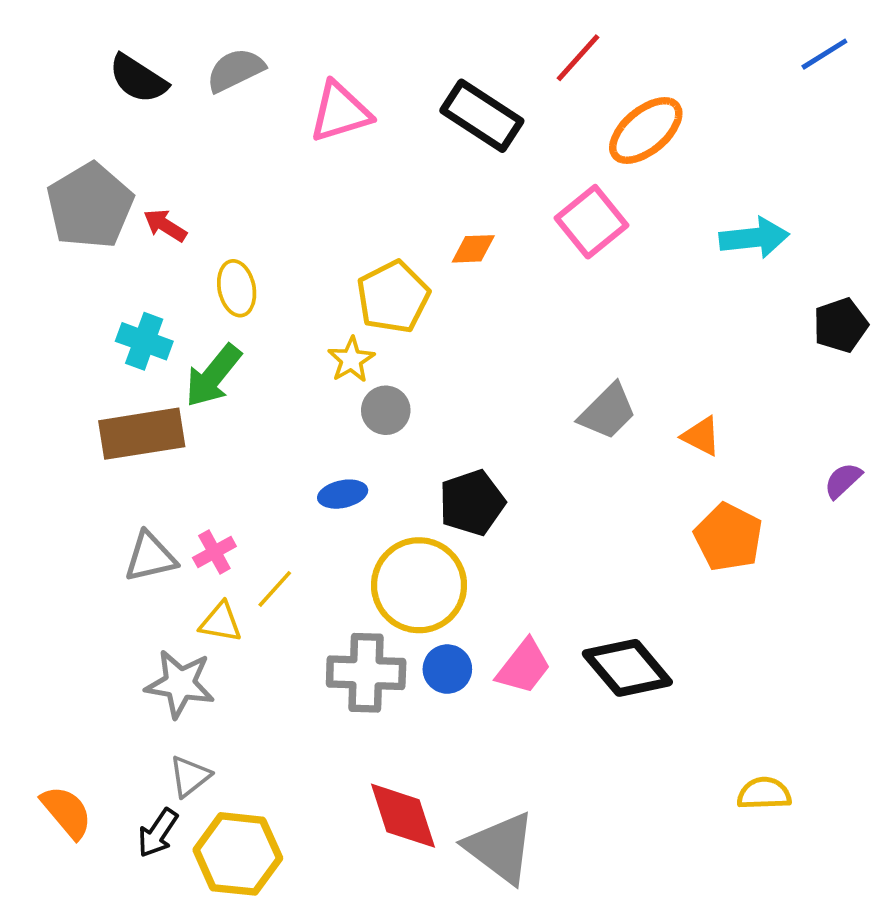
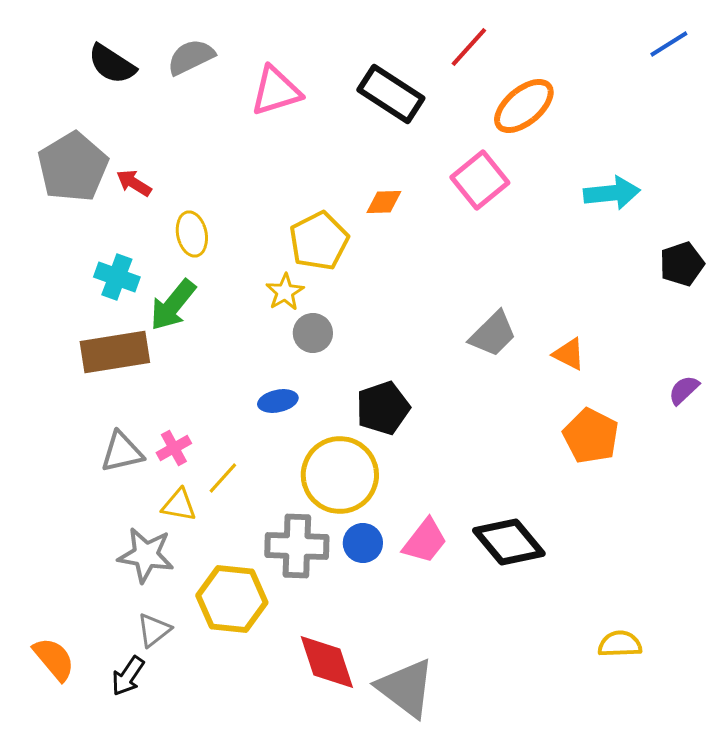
yellow hexagon: (238, 854) -> (232, 599), moved

